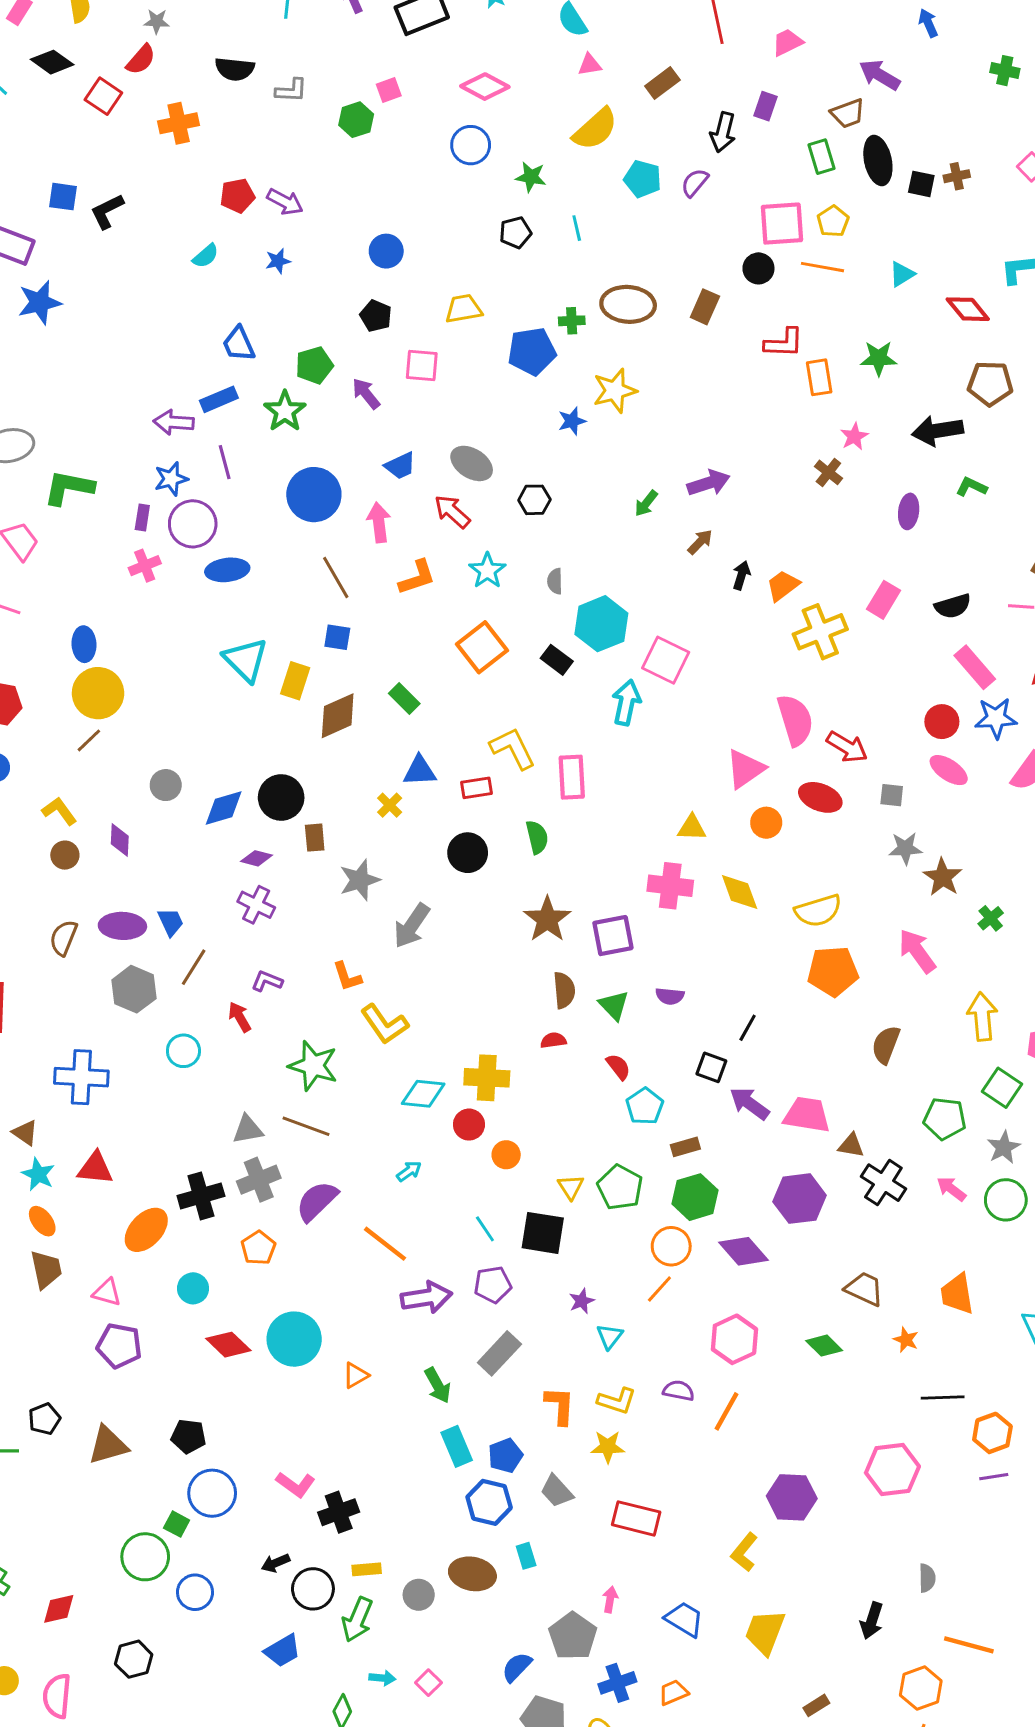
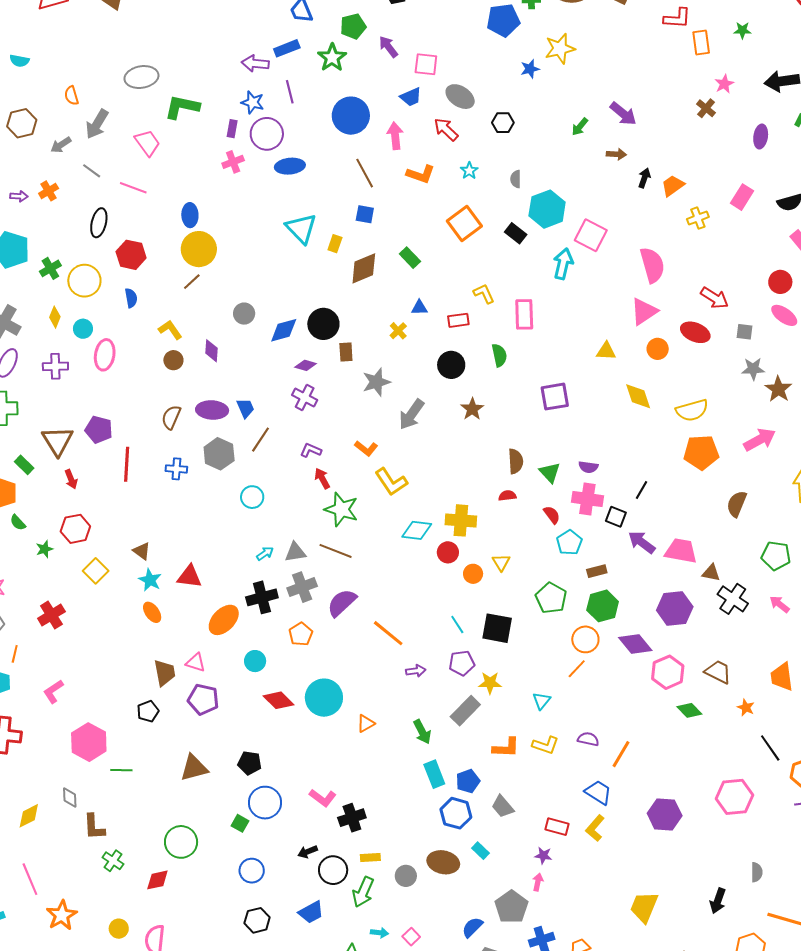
green star: (879, 358) -> (742, 30), size x0.7
pink square: (422, 366) -> (426, 64), moved
blue star: (171, 479) -> (253, 102), turned 30
purple arrow: (709, 483) -> (623, 114), turned 56
brown arrow: (700, 542) -> (616, 154), turned 48
cyan star: (487, 571) -> (469, 171), size x0.7
orange L-shape: (417, 577) -> (421, 174), turned 36
yellow cross: (820, 632) -> (698, 218), size x0.6
yellow rectangle: (295, 681) -> (335, 244), size x0.7
pink semicircle: (795, 720) -> (652, 265), moved
yellow L-shape: (513, 748) -> (484, 294), size x0.7
blue triangle: (420, 771) -> (419, 308), size x0.7
pink cross: (670, 886) -> (587, 499), moved
brown star: (547, 919) -> (472, 409), moved, size x0.7
purple square: (613, 936) -> (555, 397), moved
pink arrow: (917, 951) -> (760, 440), turned 96
orange L-shape: (347, 976) -> (366, 448), turned -35
red arrow: (240, 1017) -> (322, 478), moved
blue cross: (81, 1077) -> (176, 469), moved, size x0.6
cyan arrow: (409, 1171) -> (265, 553), moved
yellow triangle: (571, 1187) -> (501, 562), moved
brown trapezoid: (46, 1269) -> (165, 673), moved
purple arrow: (426, 1297) -> (416, 671), size x0.6
purple star: (582, 1301) -> (543, 855), moved, turned 30
pink hexagon: (734, 1339) -> (668, 672), moved
black line: (943, 1397) -> (770, 748), turned 56
orange L-shape: (560, 1406) -> (506, 748), turned 88
black pentagon: (44, 1419) -> (148, 711), moved
yellow star: (608, 1447) -> (490, 683), moved
red rectangle: (636, 1518) -> (557, 827), size x0.7
yellow L-shape: (744, 1552) -> (595, 828), moved
cyan rectangle: (526, 1556) -> (480, 851), turned -30
green circle: (145, 1557) -> (181, 842), moved
blue trapezoid: (684, 1619) -> (598, 792), moved
black hexagon: (134, 1659) -> (257, 920), moved

